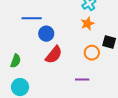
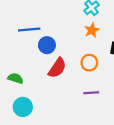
orange circle: (92, 53) -> (89, 63), moved
green semicircle: (16, 61) -> (15, 78), turned -88

